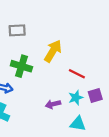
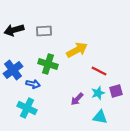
yellow arrow: (53, 51) -> (77, 50), turned 30
purple arrow: (53, 104) -> (77, 99), turned -32

